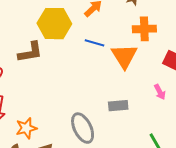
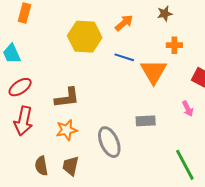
orange cross: (144, 29) -> (174, 45), size x0.7
brown L-shape: (30, 52) -> (67, 98), moved
orange star: (26, 128) -> (67, 130), moved

